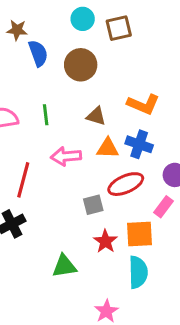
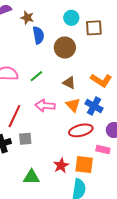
green line: (46, 115) -> (36, 76), turned 48
orange triangle: (108, 148) -> (73, 105), turned 35
gray square: (93, 205) -> (25, 139), moved
pink rectangle: (164, 207) -> (103, 149), turned 56

